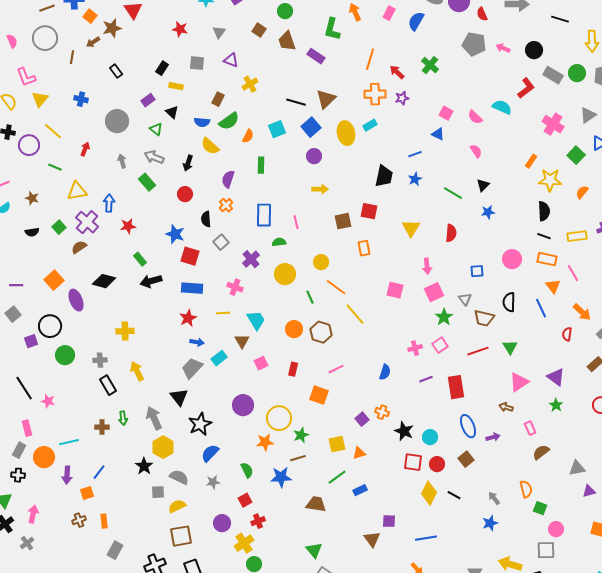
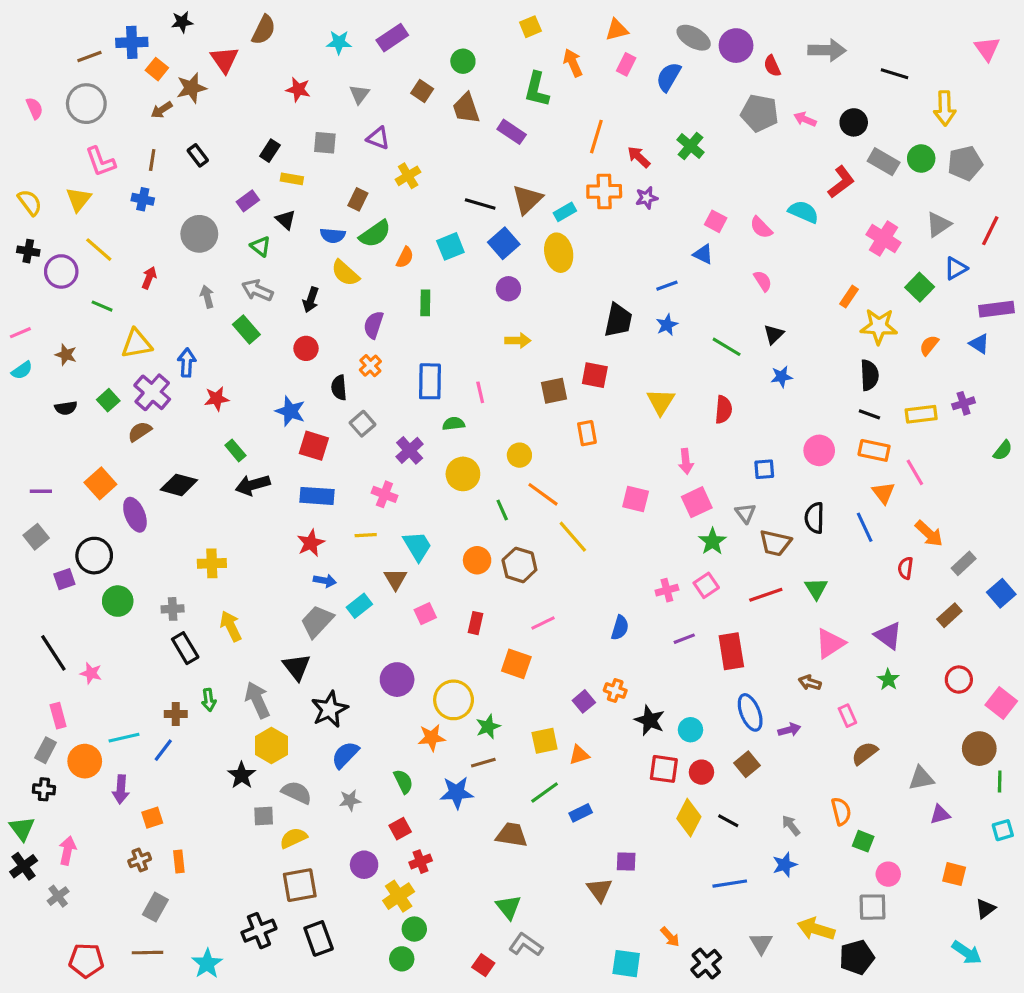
brown line: (72, 57) -> (152, 160), moved
pink L-shape: (26, 77) -> (100, 162), moved
cyan rectangle: (370, 125) -> (565, 212), moved
blue line: (99, 472) -> (163, 750), moved
blue line: (426, 538) -> (730, 884), moved
gray rectangle: (115, 550) -> (155, 907), moved

